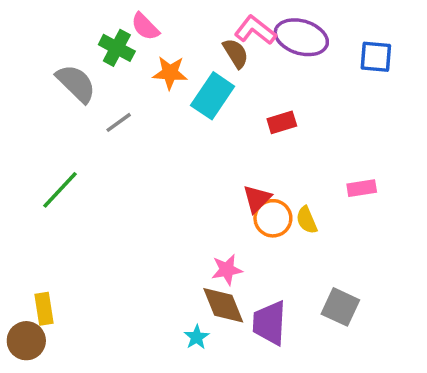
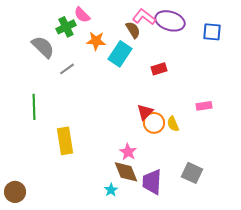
green cross: (117, 48) -> (66, 27), turned 36
green line: (60, 190) -> (34, 107), turned -45
pink star: (227, 270) -> (128, 152), turned -30
yellow rectangle: (44, 309) -> (65, 141), moved, size x1.5

